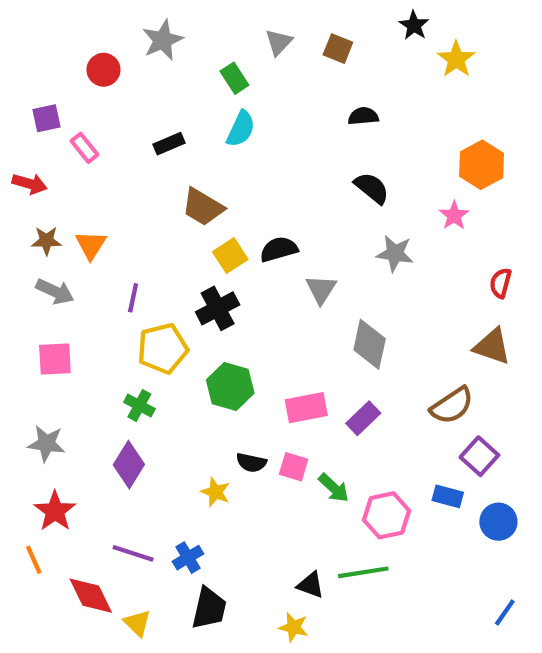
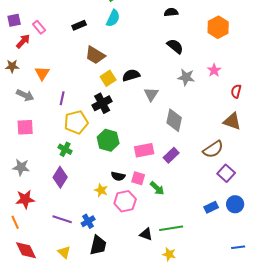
purple square: (46, 118) -> (14, 20), moved
orange hexagon: (482, 165) -> (218, 27), moved
red arrow: (30, 184) -> (23, 41), moved, turned -63
pink star: (454, 215) -> (214, 70), moved
brown star: (46, 241) -> (12, 66), moved
blue rectangle: (448, 496) -> (211, 207), moved, turned -40
red star: (55, 511) -> (25, 199), turned 30
pink hexagon: (387, 515) -> (125, 201), moved
red diamond: (91, 596) -> (26, 250), moved
blue line: (505, 612) -> (238, 247), turned 48
yellow star: (294, 627) -> (169, 254), moved

